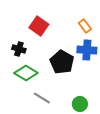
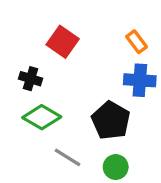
black pentagon: (62, 62) -> (111, 120), moved
green circle: (80, 104) -> (116, 167), moved

